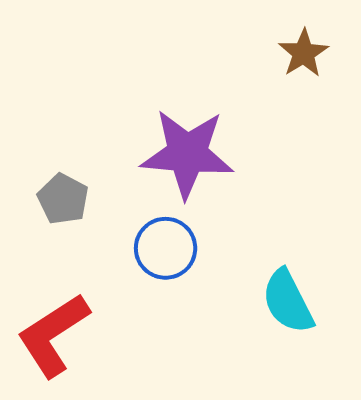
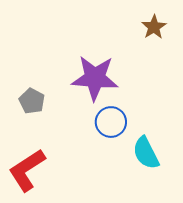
blue circle: (166, 248) -> (111, 122), moved

